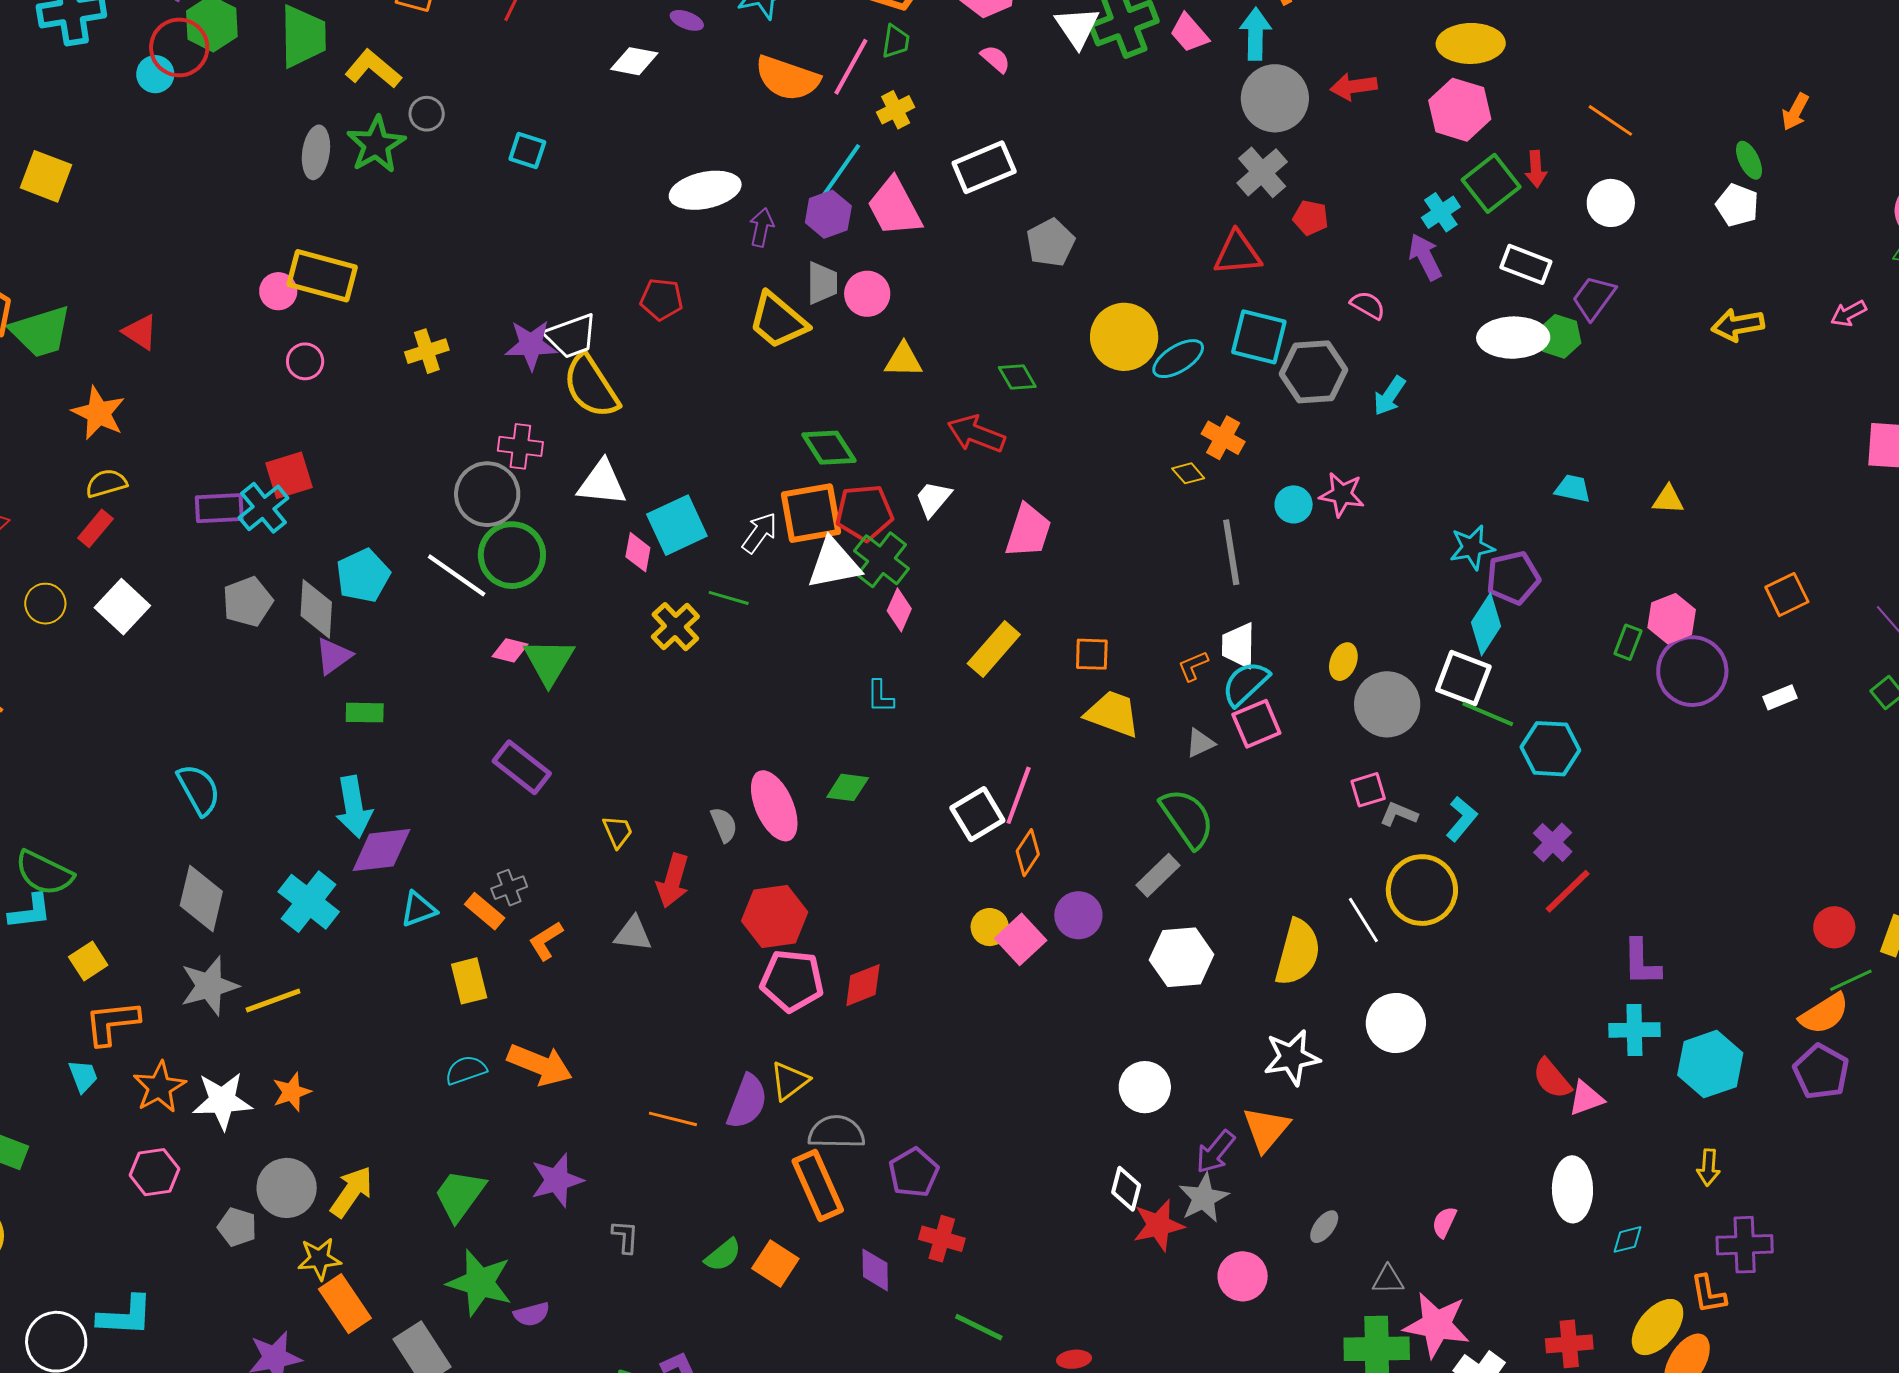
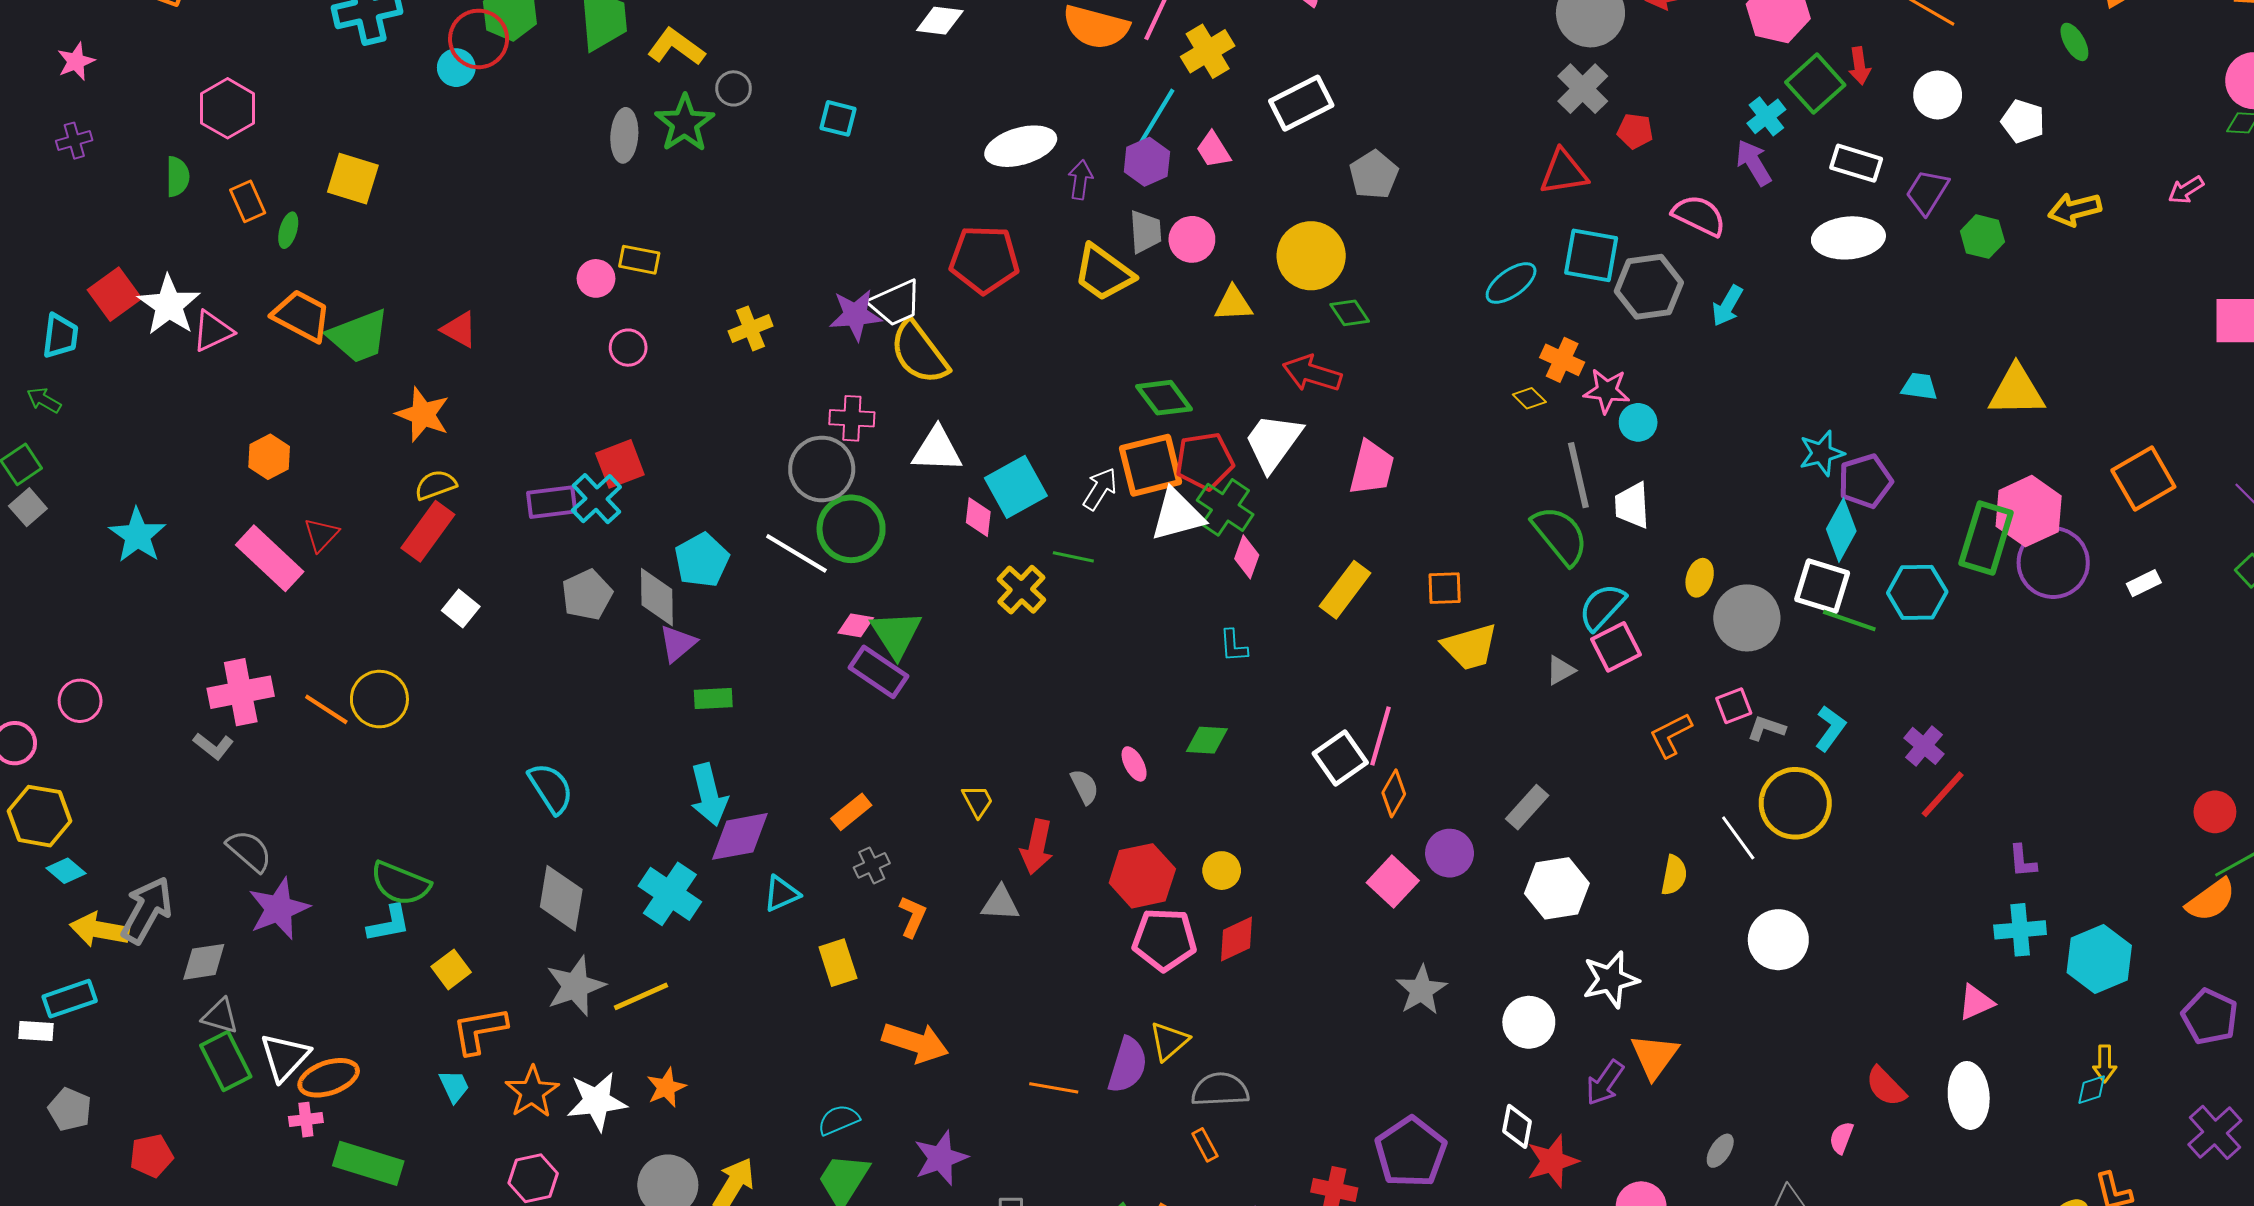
yellow cross: (896, 110) -> (1208, 51), size x1.4
white pentagon: (1737, 205) -> (2023, 121), moved
pink trapezoid: (894, 207) -> (1213, 150), size x0.6
yellow rectangle: (322, 276) -> (639, 260), size x0.6
red pentagon: (662, 299) -> (984, 260), size x1.6
pink semicircle: (1368, 305) -> (1699, 216), size x1.5
green hexagon: (1560, 336) -> (1982, 237), moved
yellow circle: (1124, 337) -> (1311, 256), moved
pink star: (1342, 494) -> (1607, 391), moved
white trapezoid: (933, 499) -> (1273, 442), size x1.6
yellow triangle: (1668, 500) -> (2017, 391), size x1.8
red rectangle: (95, 528) -> (428, 531), size x1.5
orange square: (1787, 595) -> (2143, 479), size x1.4
yellow circle: (45, 604) -> (379, 699), moved, size x1.4
white square: (122, 607) -> (461, 609), size x0.7
pink hexagon: (1672, 619) -> (2029, 511), size x1.4
green rectangle: (1628, 642) -> (1986, 538), size x2.0
white trapezoid: (1238, 645) -> (1632, 505), moved
orange L-shape: (1193, 666) -> (1671, 735), moved, size x1.4
yellow trapezoid: (1113, 714) -> (1470, 647), turned 148
cyan hexagon: (1550, 749) -> (1917, 592), moved
purple rectangle: (522, 767) -> (879, 672), moved
pink ellipse: (774, 806) -> (1134, 764), size x0.5
green semicircle: (1187, 818) -> (1560, 535), moved
orange rectangle: (485, 911) -> (851, 812), moved, turned -75
yellow circle: (990, 927) -> (1222, 871), moved
orange L-shape: (546, 941) -> (913, 917), turned 150
yellow semicircle: (1298, 952) -> (1674, 875), size x0.6
purple L-shape: (1642, 962) -> (2023, 861), size x0.7
white star: (1292, 1057) -> (1610, 979), moved
cyan semicircle: (466, 1070) -> (839, 1120), moved
purple pentagon: (1821, 1072) -> (2210, 1017), moved
red semicircle: (1552, 1079) -> (1886, 1086), moved
purple pentagon: (914, 1172) -> (1411, 1152), moved, size x1.4
orange rectangle: (818, 1185) -> (1205, 1145), size x0.5
gray star: (1204, 1198) -> (1421, 990), moved
cyan diamond: (1628, 1239) -> (2092, 1090), moved
purple cross: (1745, 1245) -> (2215, 1132), moved, turned -36

